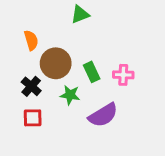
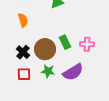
brown circle: (56, 63) -> (45, 49), moved
green star: (70, 95) -> (48, 71), moved

